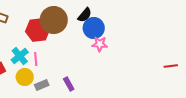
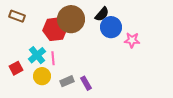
pink star: (100, 44) -> (132, 40), moved
gray rectangle: (42, 85) -> (67, 81), moved

